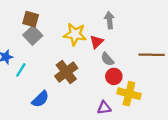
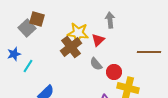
gray square: (33, 35) -> (27, 28), moved
gray semicircle: (107, 59) -> (96, 64), moved
brown cross: (66, 72) -> (71, 47), moved

